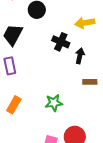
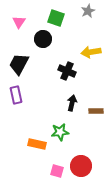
black arrow: (80, 56) -> (72, 103), moved
orange rectangle: (14, 105) -> (37, 144), moved, turned 72

